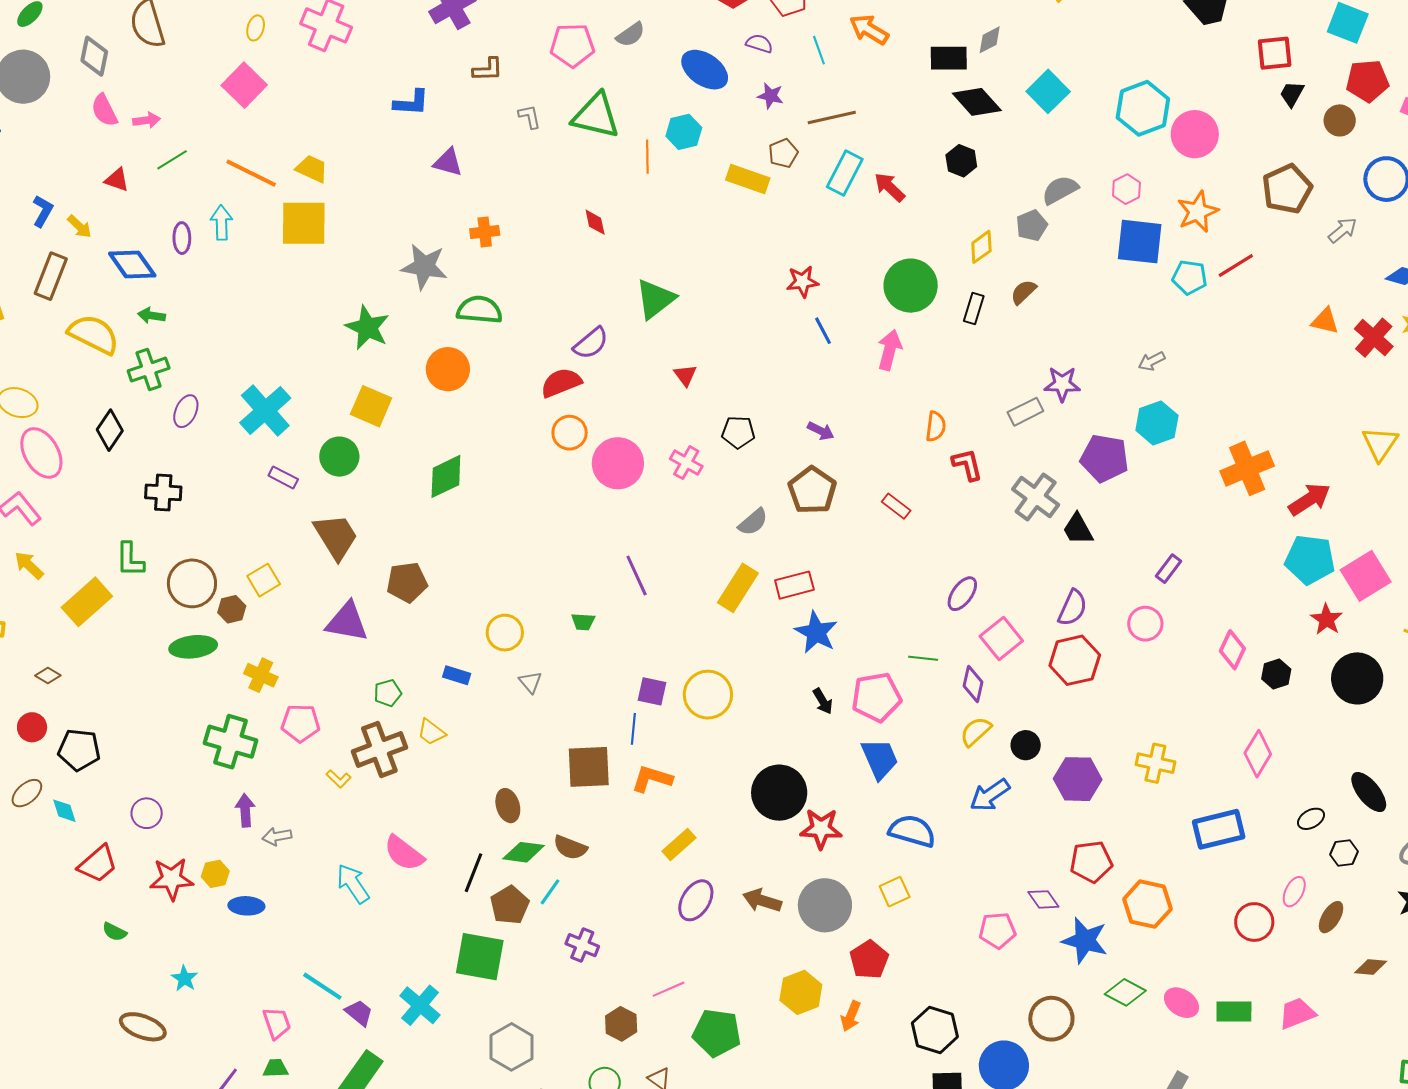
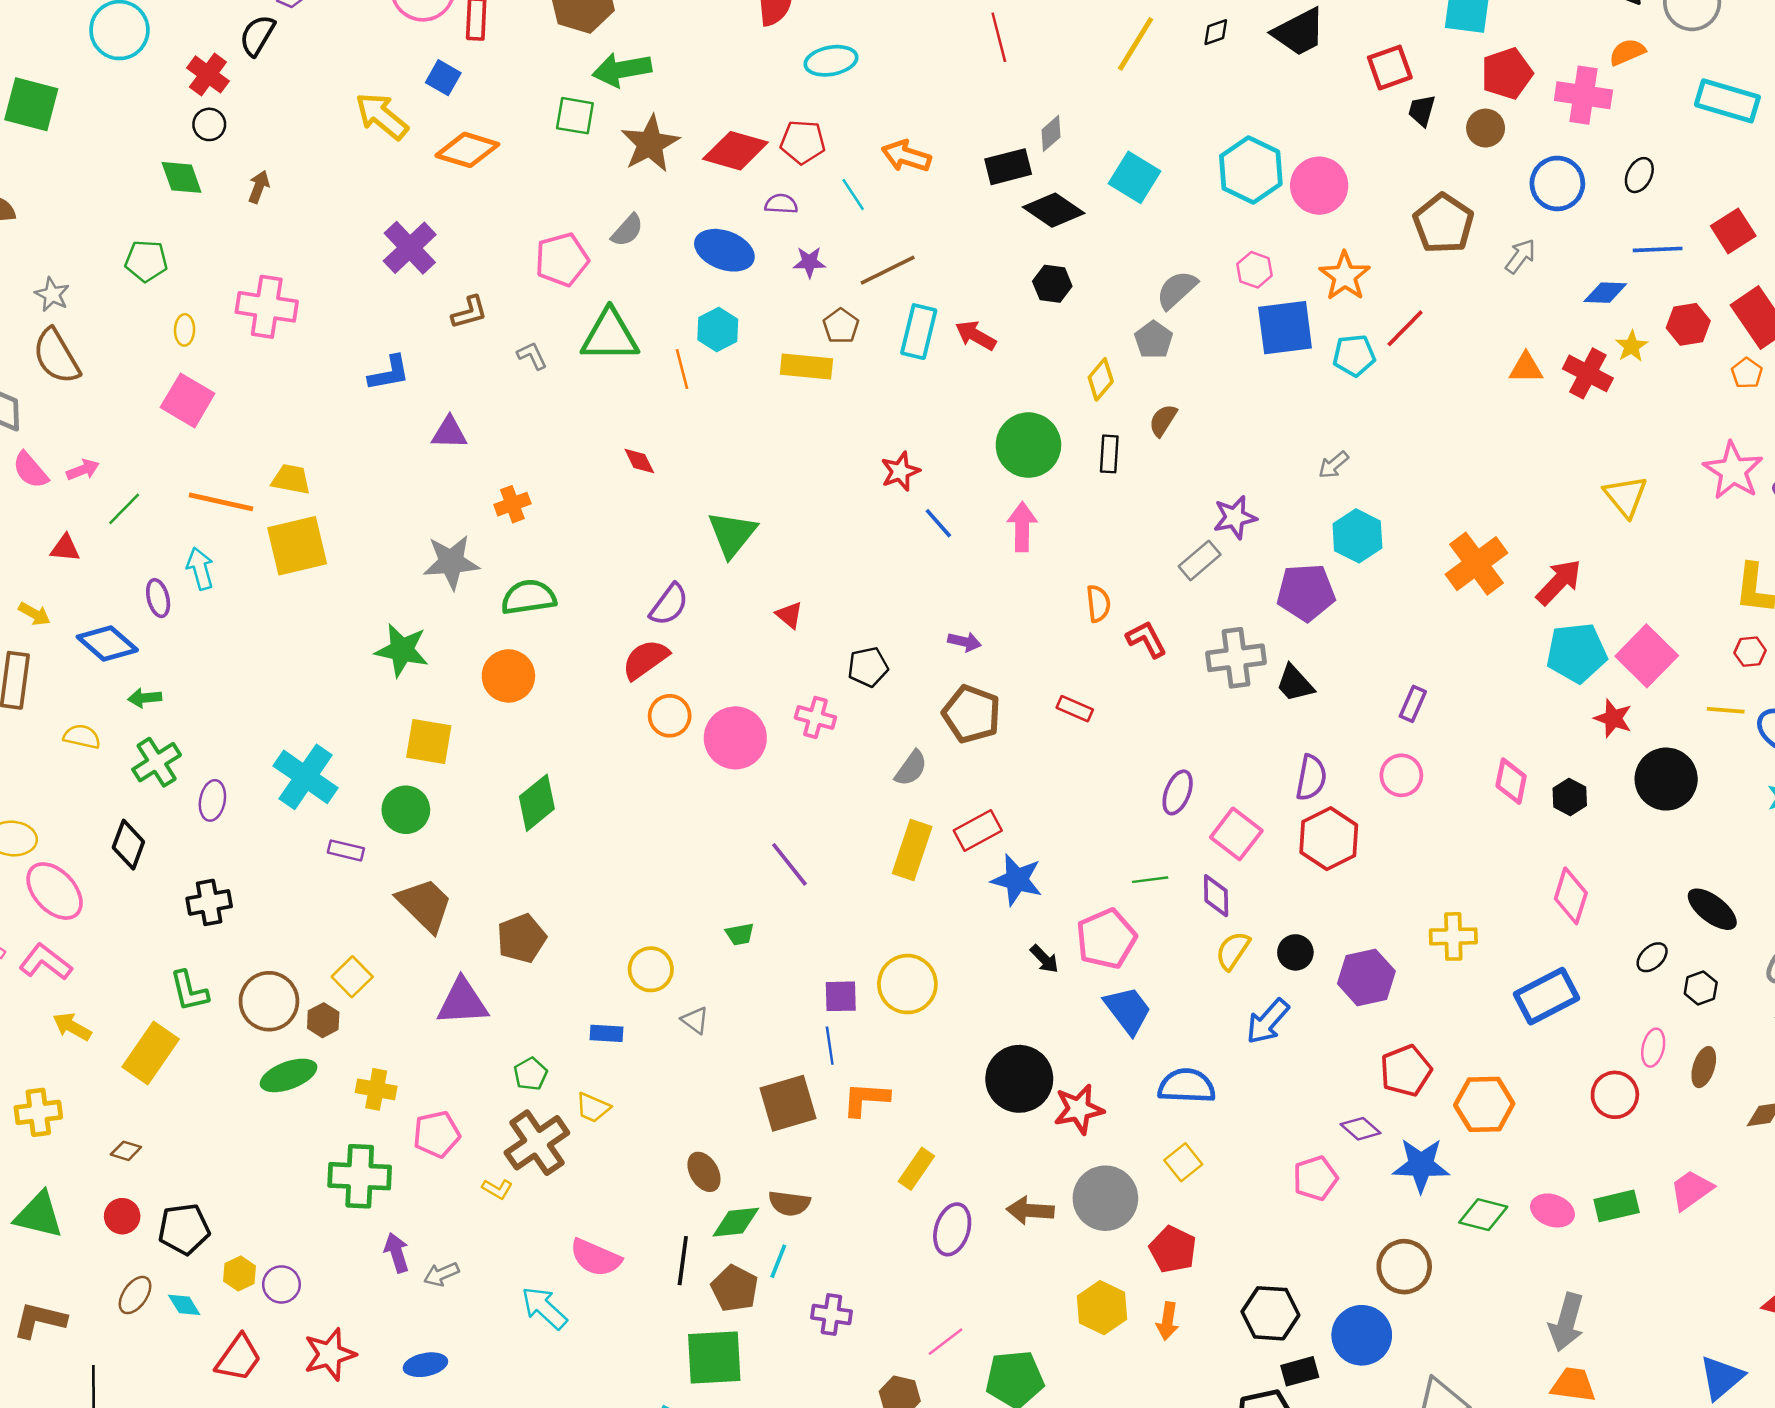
yellow semicircle: (94, 334) -> (82, 737), size x0.6
gray cross: (1036, 497) -> (1236, 658), turned -30
yellow hexagon: (215, 874) -> (239, 1273), moved

